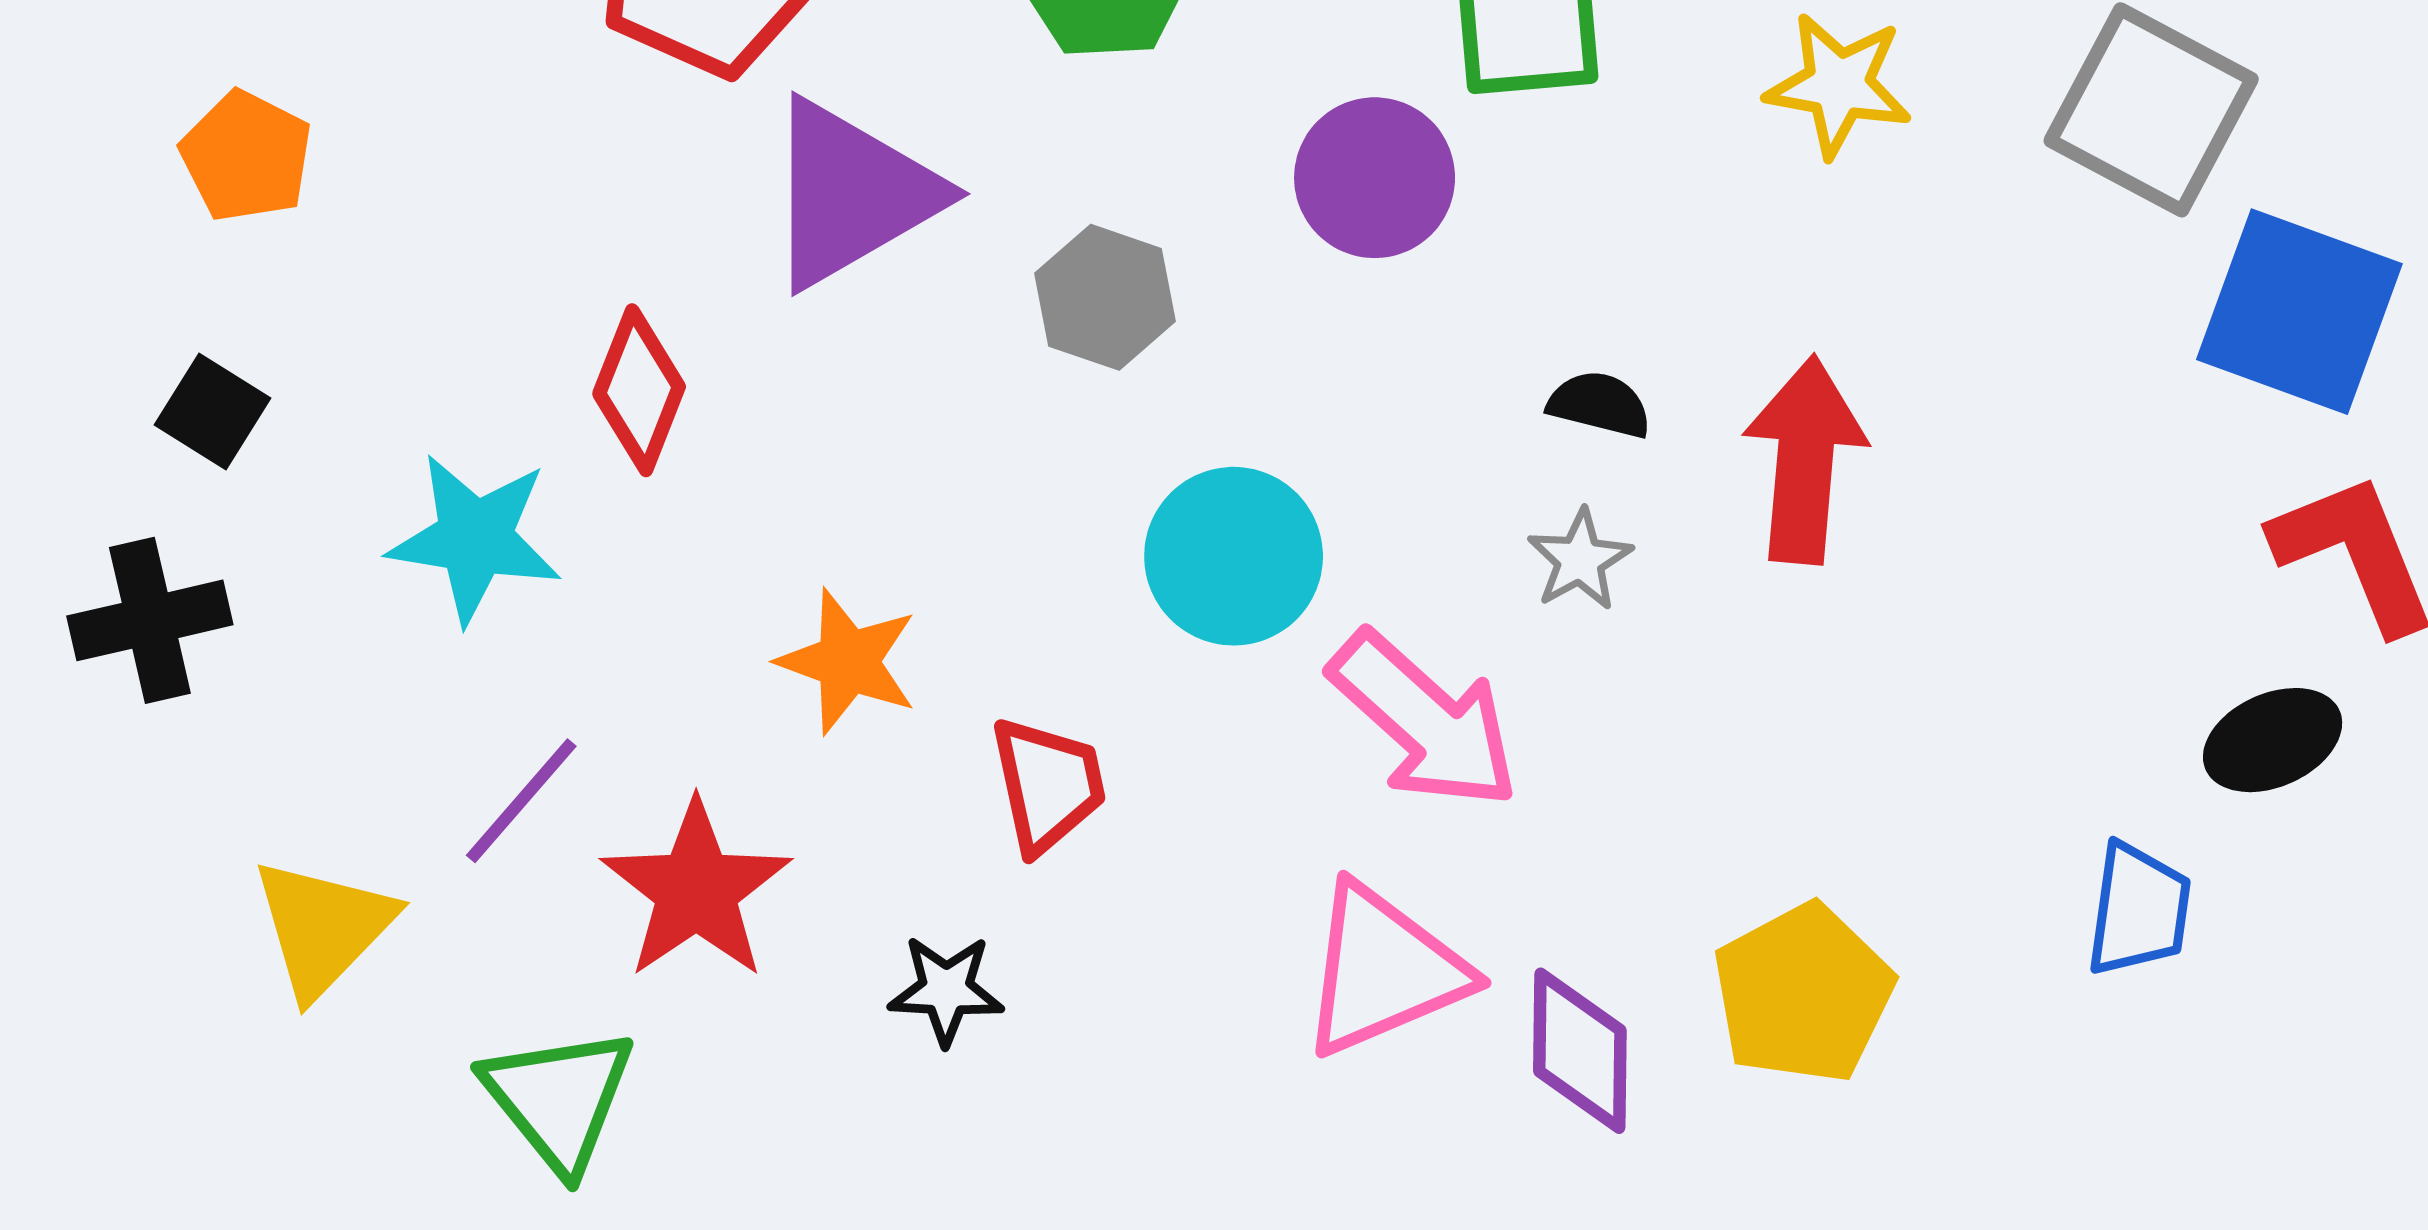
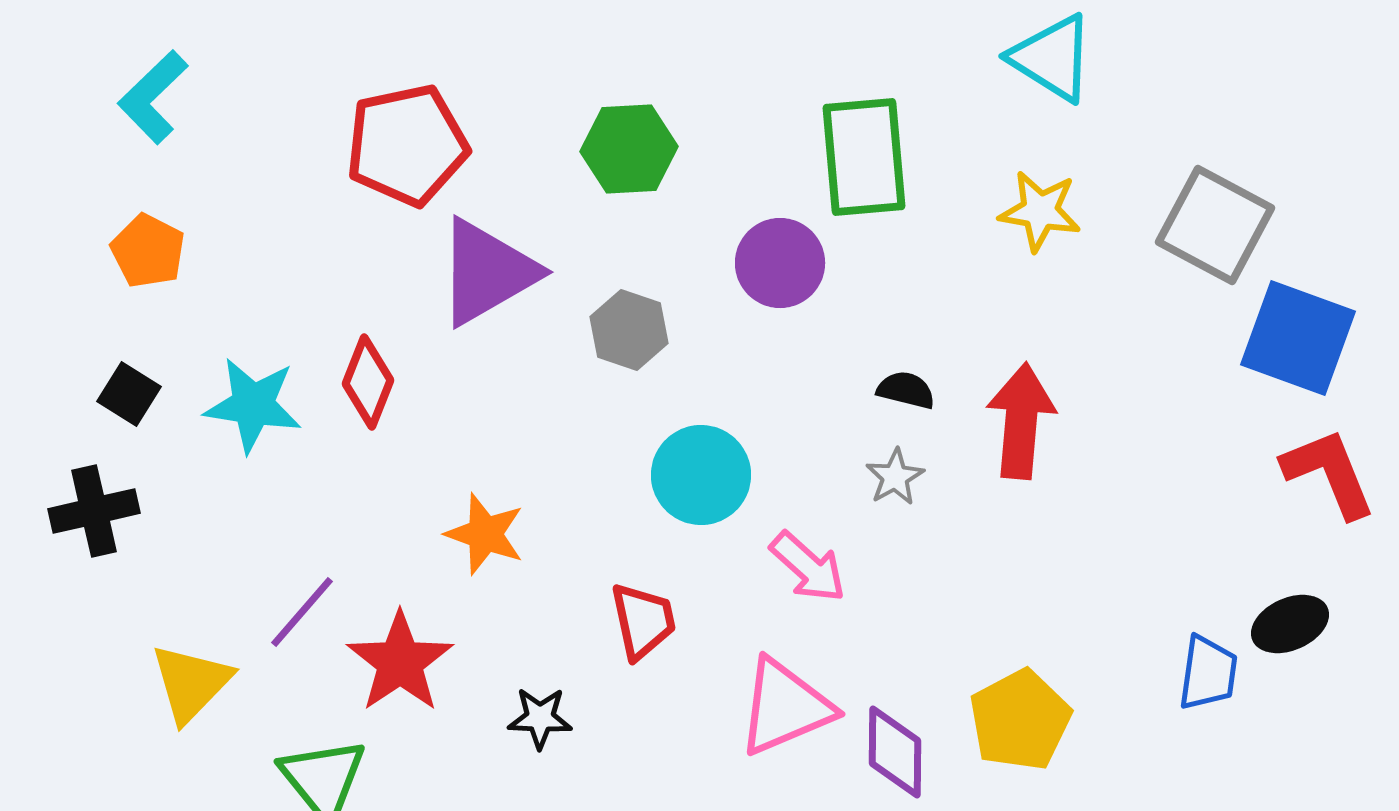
cyan star: (475, 538) -> (253, 405), moved
pink arrow: (1425, 720) -> (808, 567), size x0.7
black ellipse: (2273, 740) -> (1290, 624), moved
red trapezoid: (1048, 785) -> (643, 621), moved

